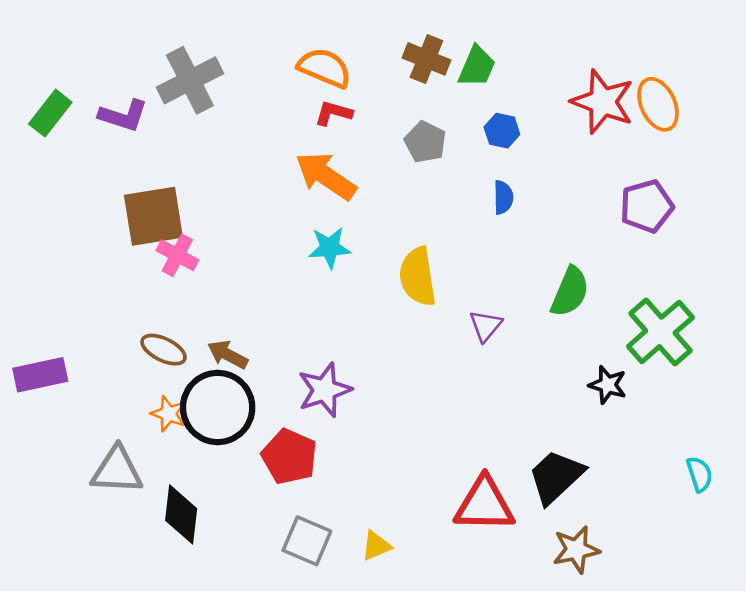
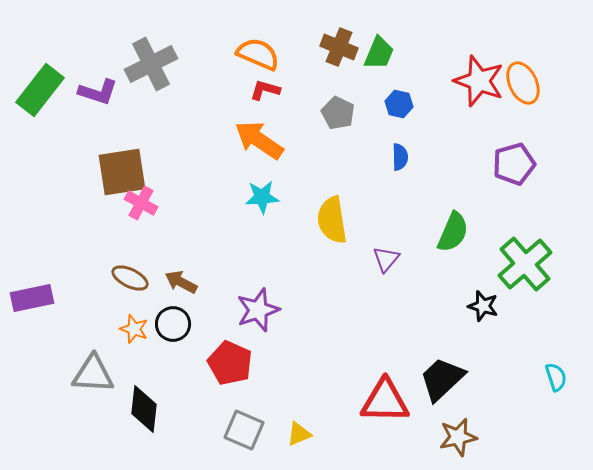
green rectangle: (50, 113) -> (40, 90), size x1.4
black circle: (218, 407) -> (173, 324), size x0.6

